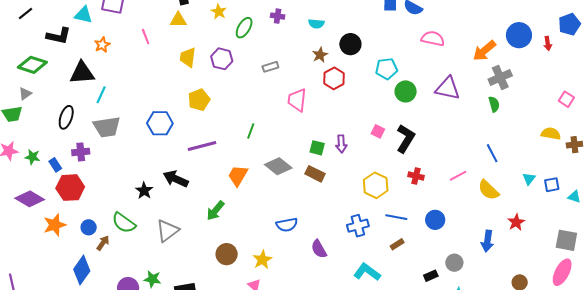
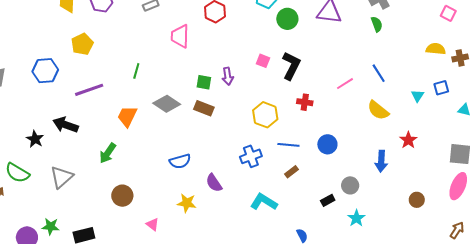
pink line: (458, 176) -> (345, 84), moved
blue square: (552, 185) -> (441, 88), moved
yellow star: (262, 260) -> (187, 203), moved, turned -30

